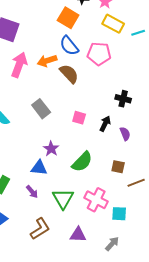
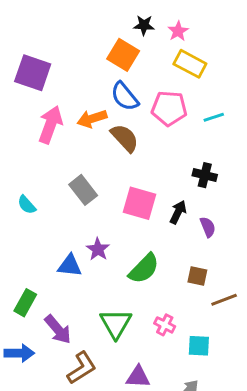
cyan line: (138, 33) -> (214, 117), moved
pink square: (79, 118) -> (139, 203), size x1.6
blue triangle: (39, 168) -> (70, 266), moved
purple arrow: (32, 192) -> (58, 329), moved, size x1.5
pink cross: (96, 200) -> (165, 325), size x0.6

